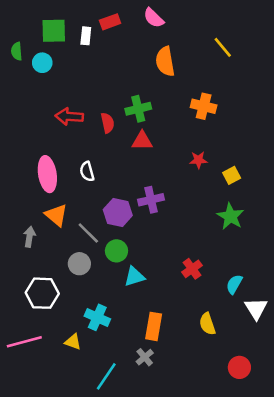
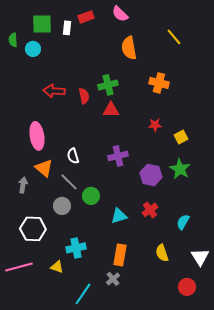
white semicircle: (87, 172) -> (73, 156), moved
purple hexagon: (118, 212) -> (151, 175), moved
cyan triangle: (134, 276) -> (119, 216), moved
white triangle: (256, 308) -> (200, 257), moved
cyan cross: (97, 317) -> (76, 248), turned -36

